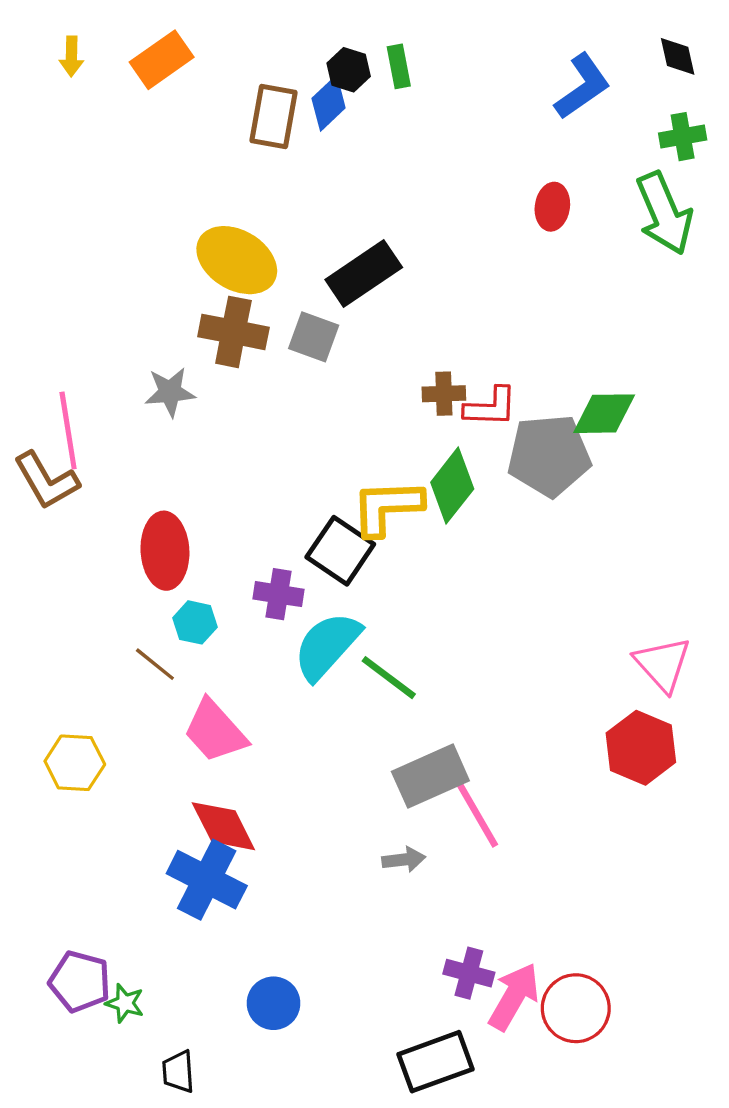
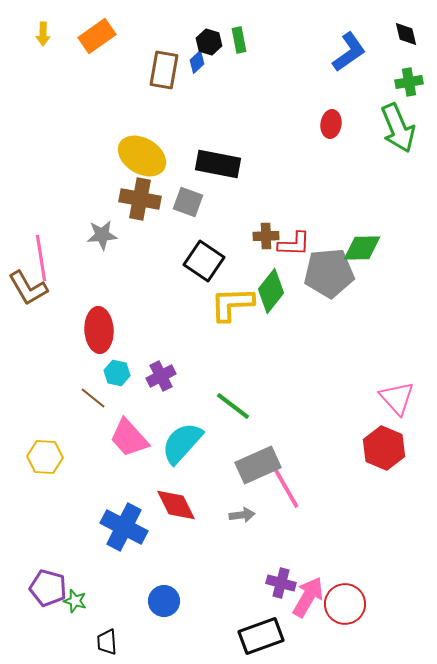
blue diamond: (329, 103) -> (197, 62), size x0.7
black rectangle: (364, 273) -> (218, 164), turned 45
black square: (340, 551) -> (204, 261), moved
purple cross: (279, 594) -> (161, 376), moved, turned -36
cyan semicircle: (327, 646) -> (182, 443), moved
red diamond: (223, 826) -> (176, 505), moved

